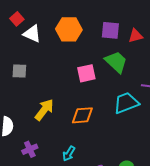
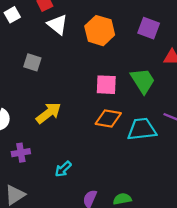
purple square: (110, 30) -> (149, 28), moved
orange diamond: (82, 115) -> (108, 119), moved

